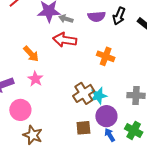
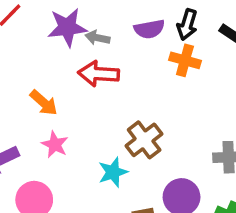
orange cross: (106, 56) -> (185, 60), moved
brown cross: (84, 93) -> (144, 140), moved
cyan star: (99, 96) -> (113, 172), moved

